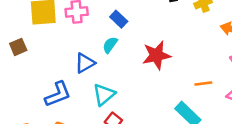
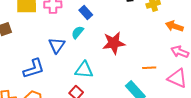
blue triangle: (85, 63) -> (57, 45), turned -30
cyan triangle: (104, 94) -> (84, 70), moved, turned 42

